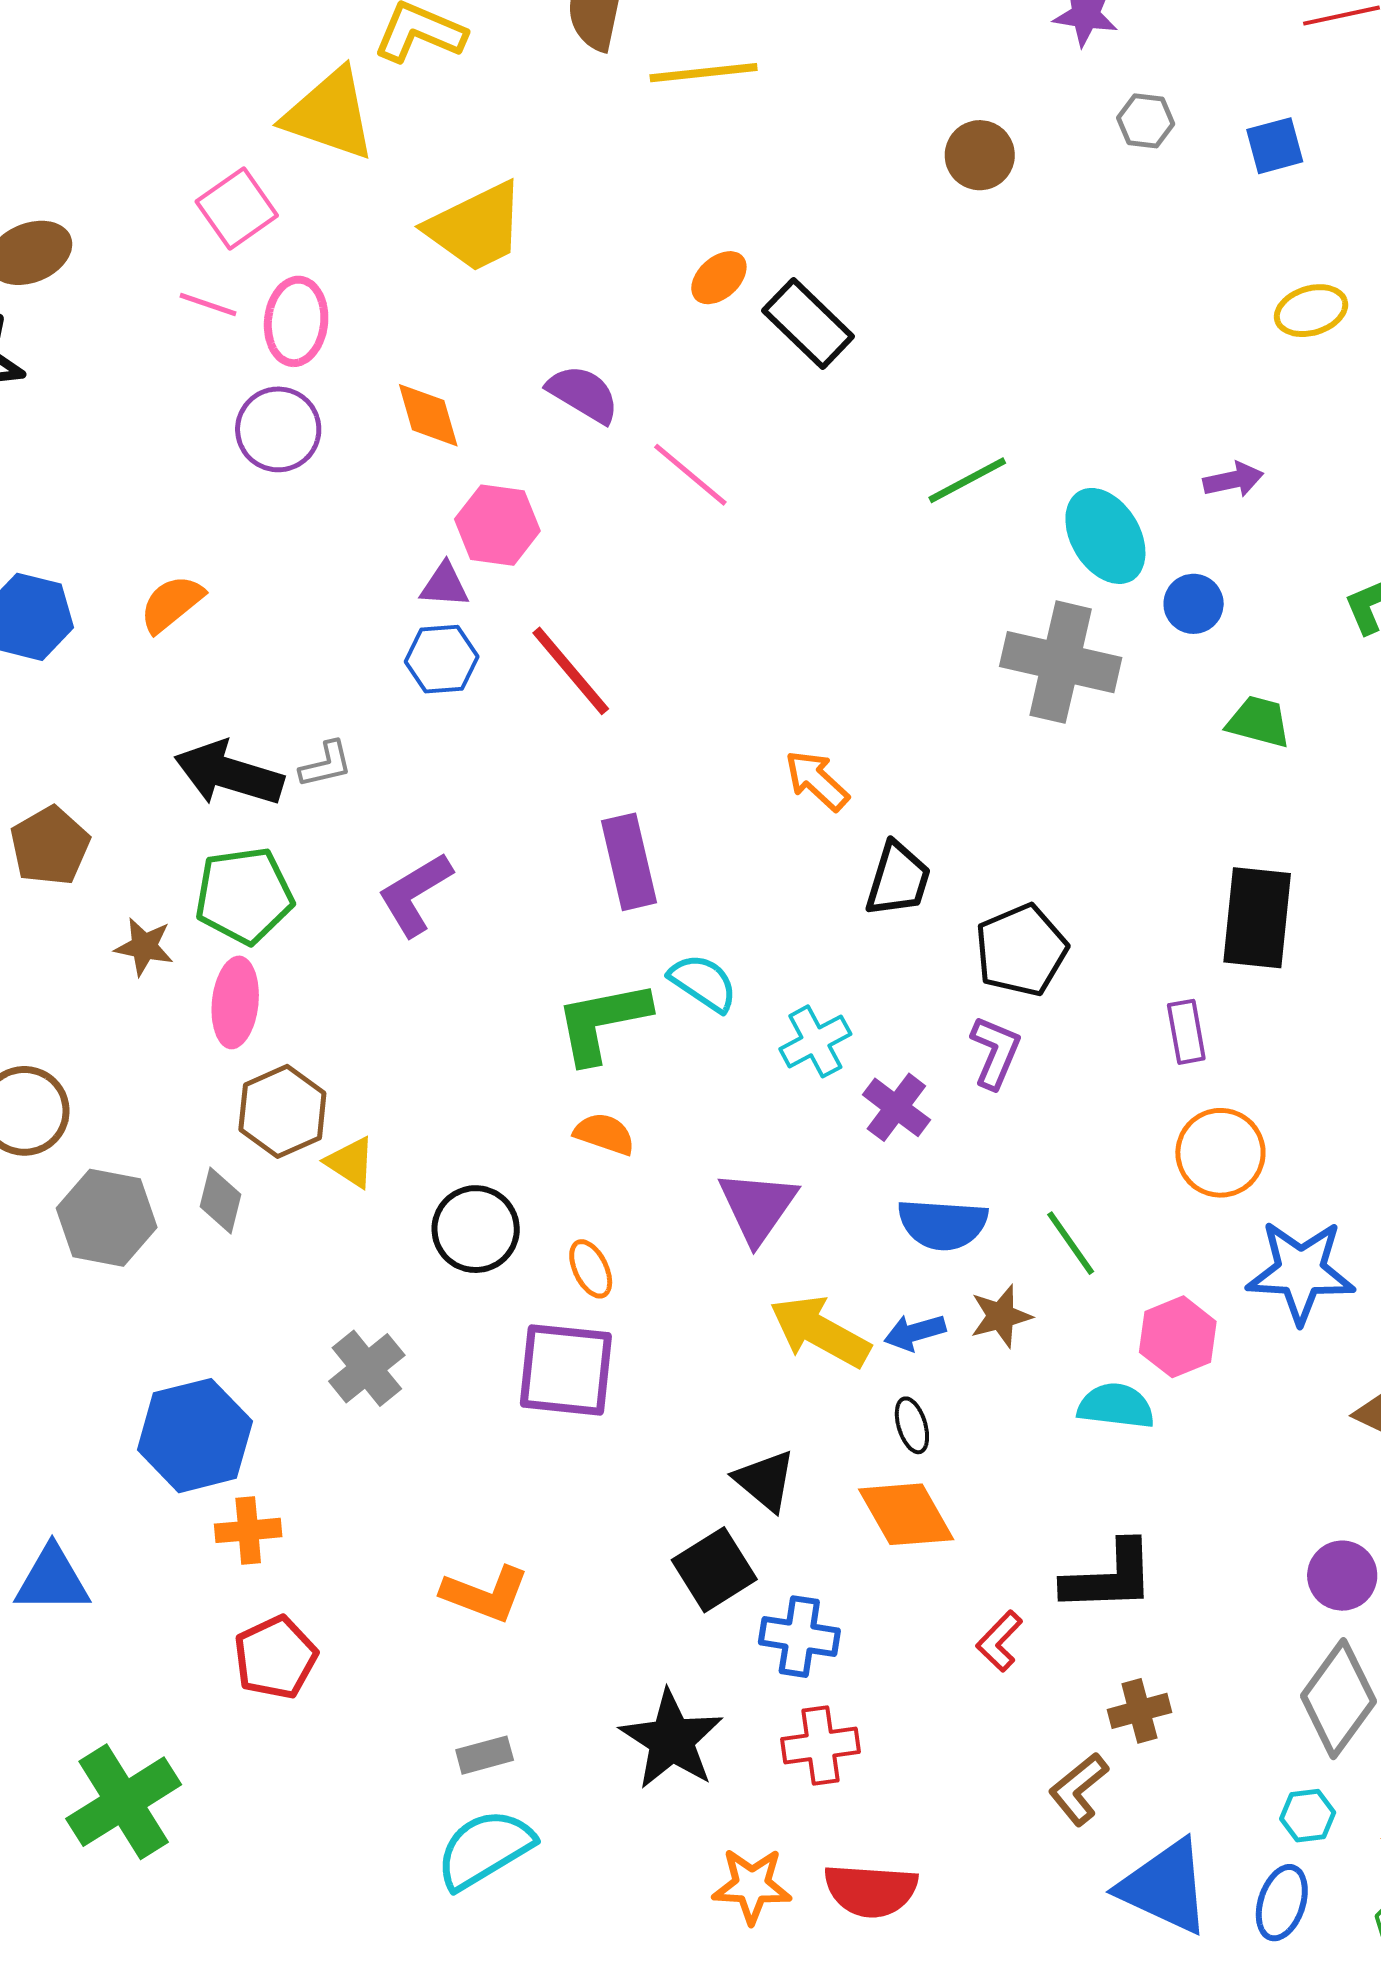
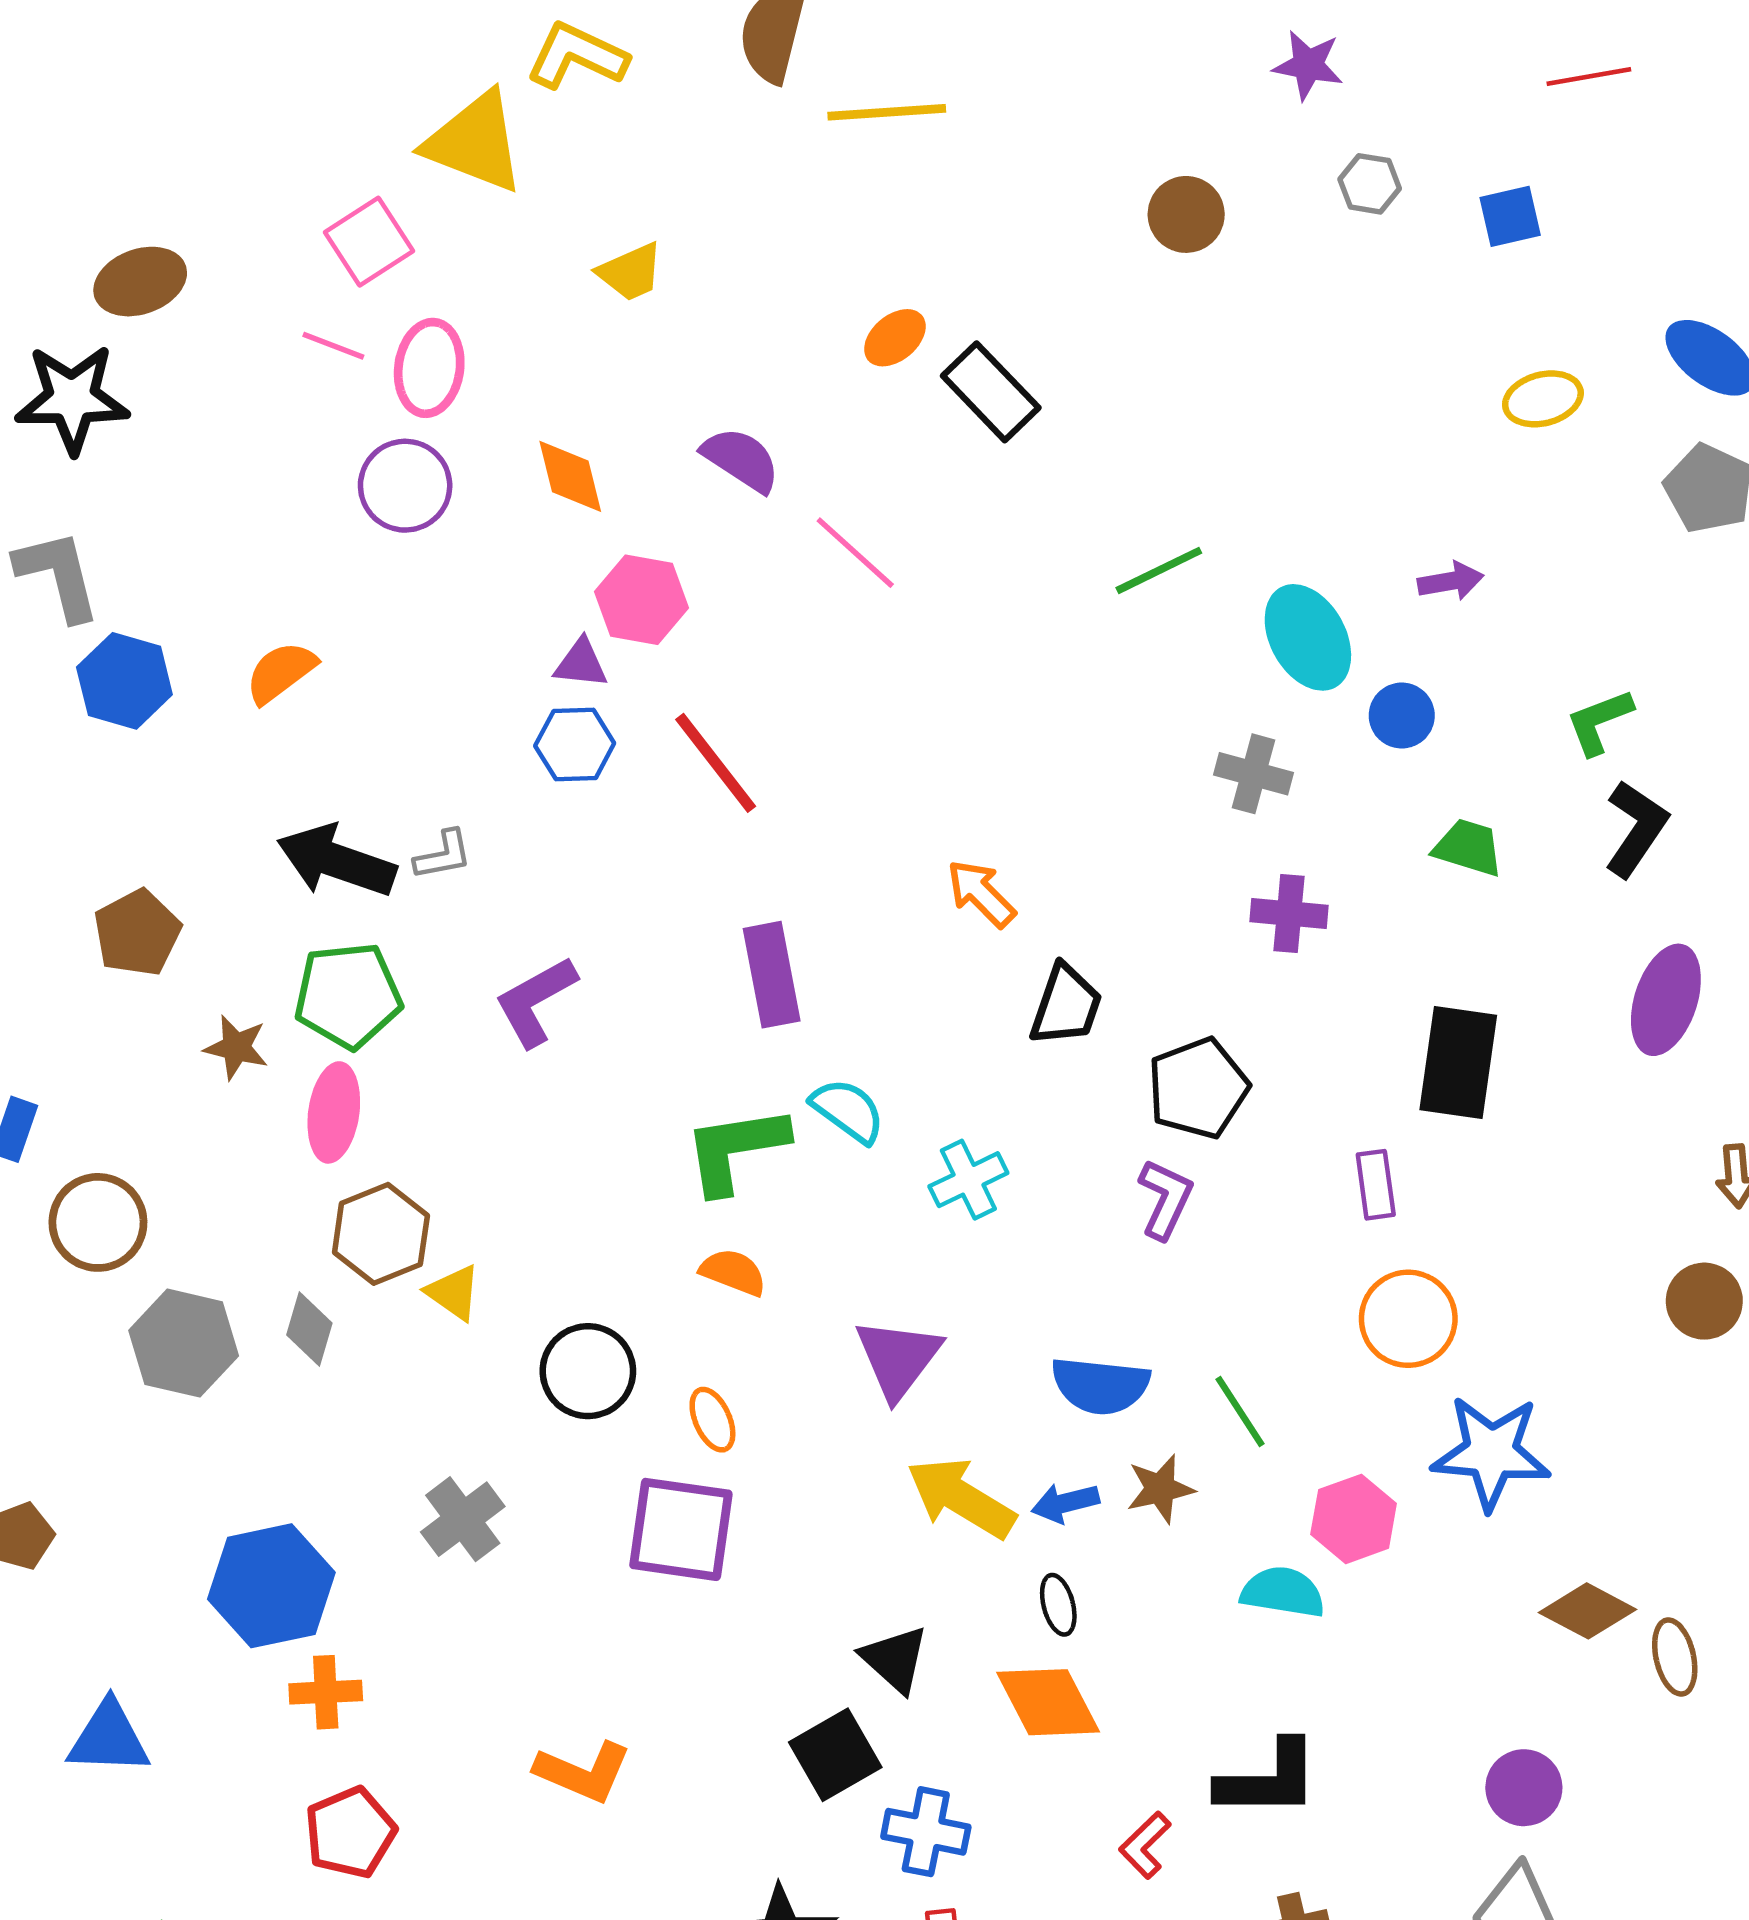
yellow trapezoid: (476, 227) -> (630, 272), size x0.6
gray cross: (1061, 662) -> (1254, 774), size x0.6
purple cross: (896, 1107) -> (1289, 914), moved, turned -34

